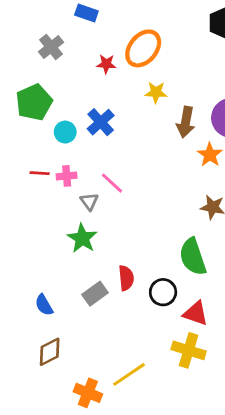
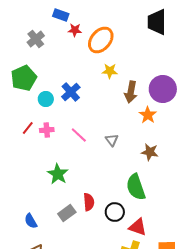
red star: (106, 64) -> (75, 30), moved
red line: (40, 173) -> (28, 128), turned -56
gray triangle: (89, 201) -> (112, 140), moved

